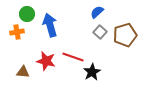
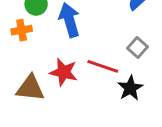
gray square: (100, 32) -> (138, 48), moved
brown triangle: (23, 72) -> (30, 88), size x1.5

